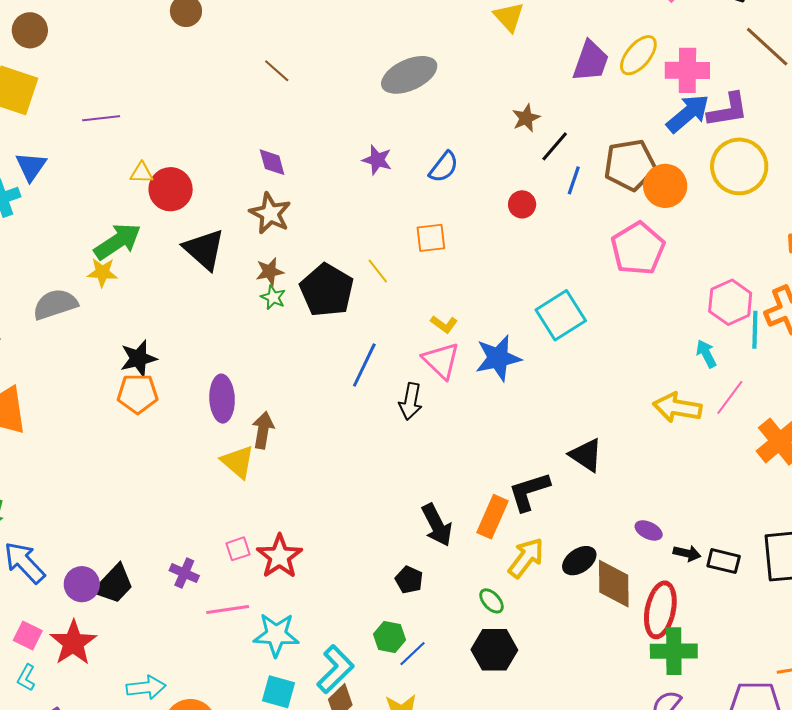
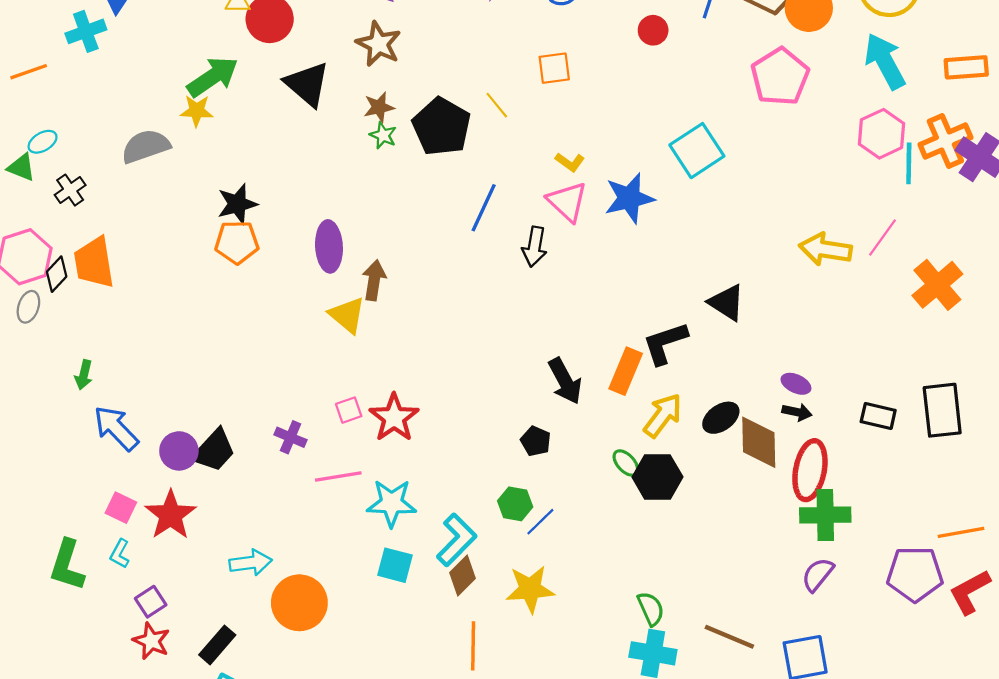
cyan arrow: (706, 354) -> (885, 61), moved, size x1.8
black arrow: (687, 553) -> (797, 412), moved
black hexagon: (494, 650) -> (657, 477), moved

